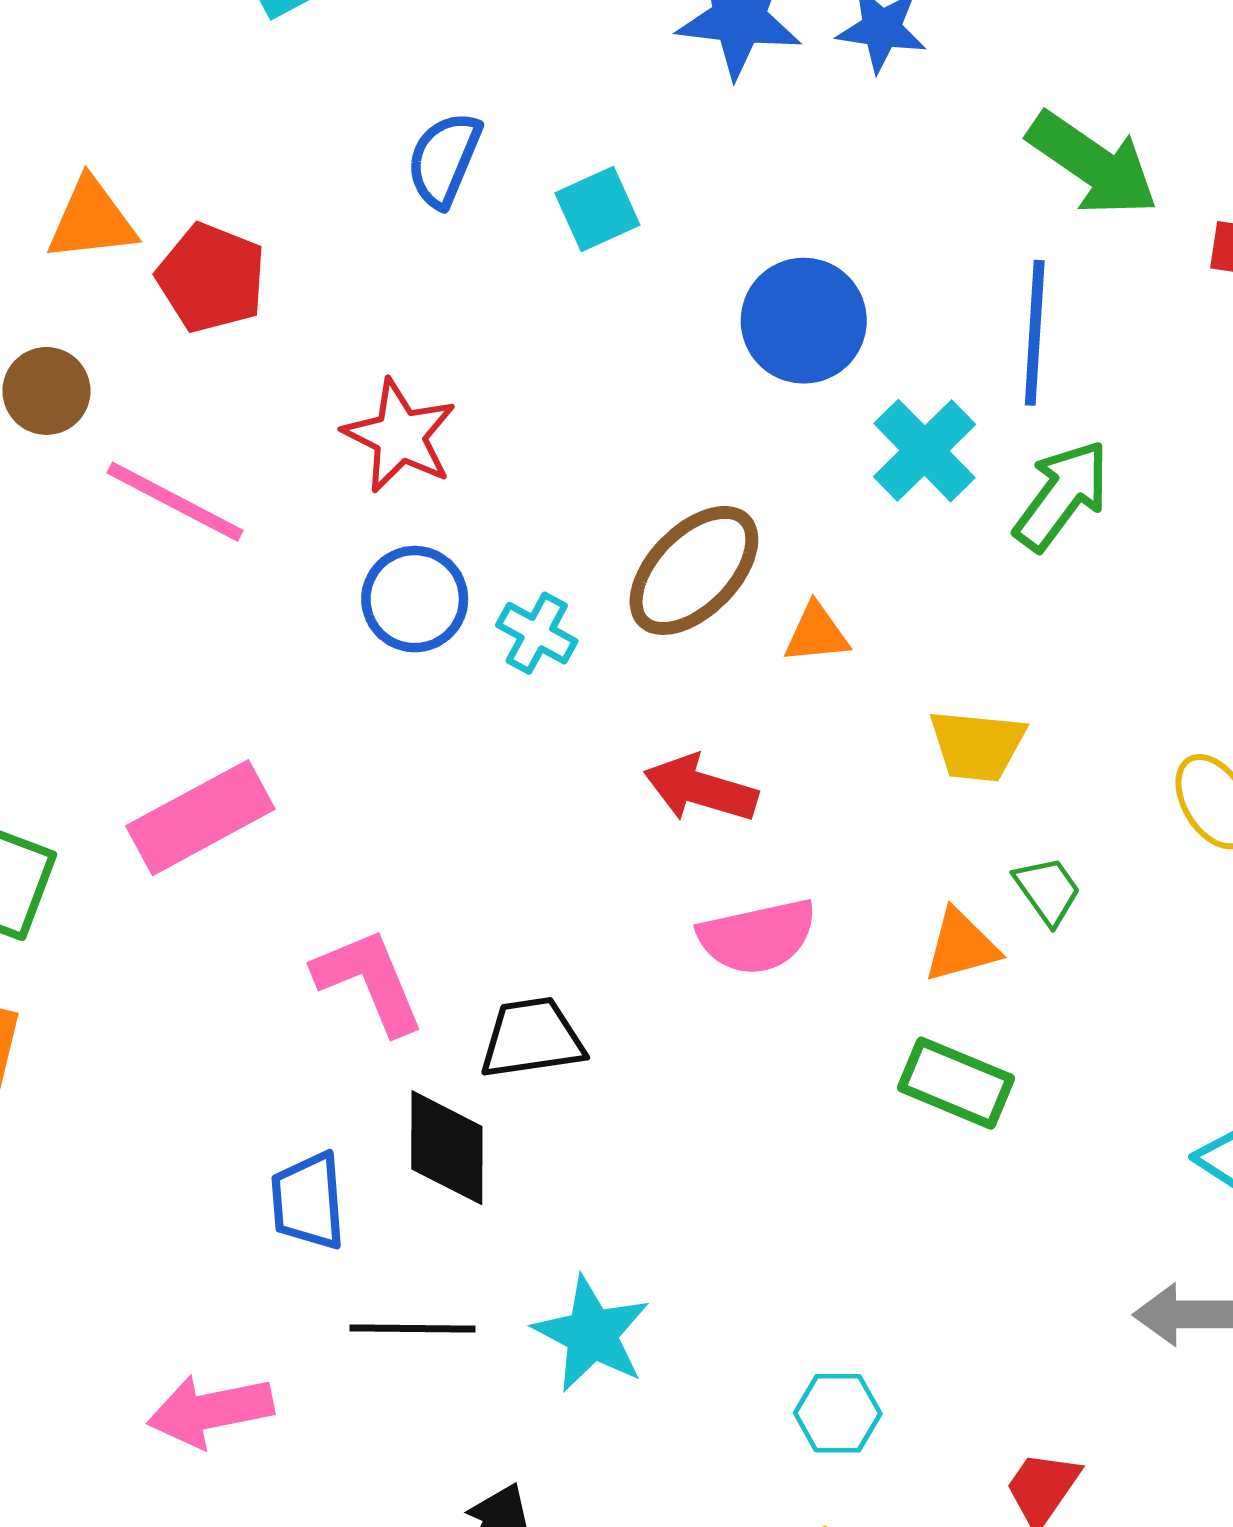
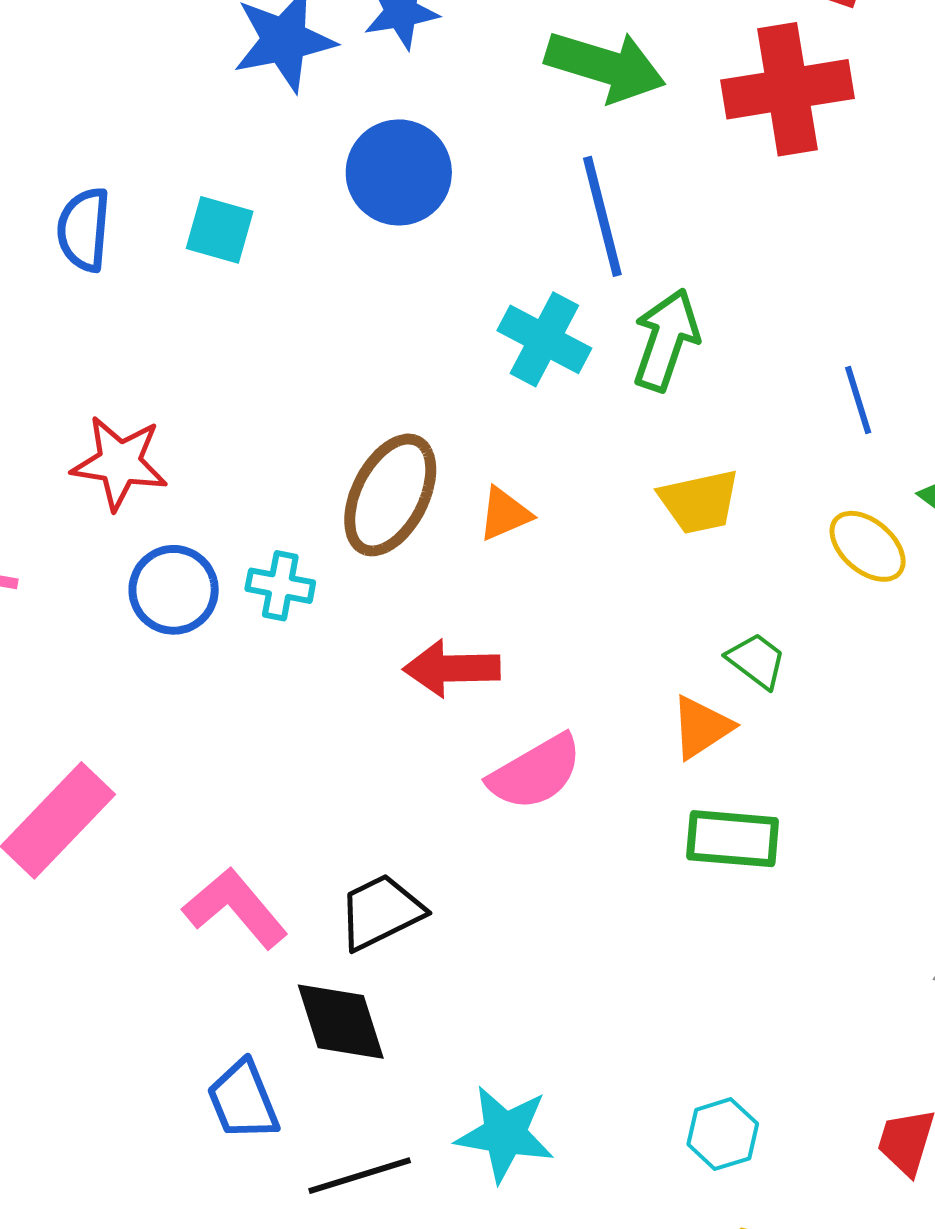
cyan square: (597, 209) -> (220, 230), turned -32
blue circle: (804, 321) -> (399, 172), moved
yellow trapezoid: (977, 745) -> (699, 502), moved

